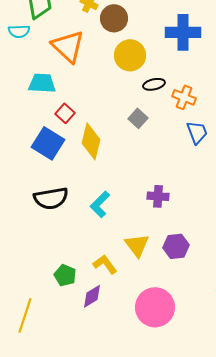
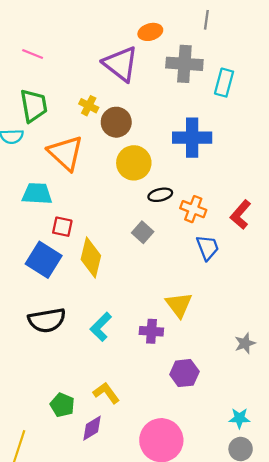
red square: (65, 113) -> (62, 227), turned -30
purple cross: (158, 196) -> (151, 331), moved
yellow triangle: (137, 245) -> (179, 305), moved

